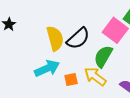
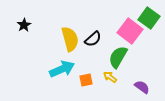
black semicircle: (78, 38) -> (93, 39), size x0.7
yellow arrow: (95, 76) -> (110, 77), size x0.6

